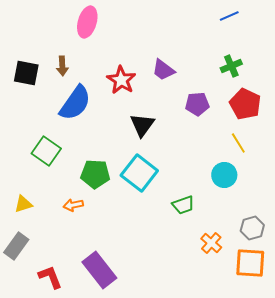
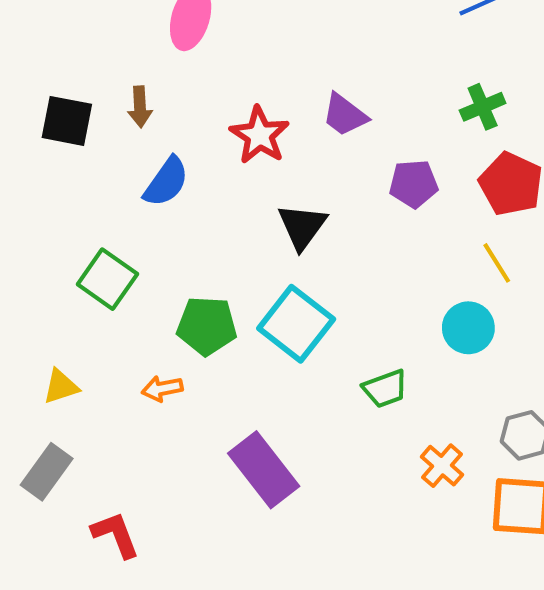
blue semicircle: (75, 103) -> (166, 182), size x0.7
purple rectangle: (99, 270) -> (264, 470), moved

